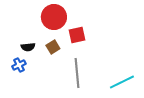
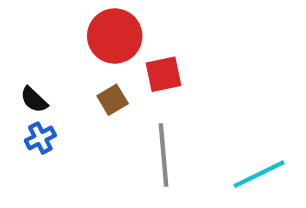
black semicircle: (28, 47) -> (34, 100), moved, turned 48

